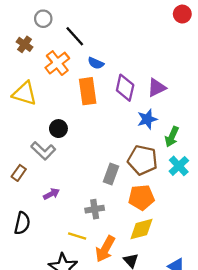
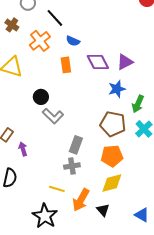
purple diamond: (125, 88) -> (98, 62), turned -40
orange rectangle: (88, 91) -> (66, 65), size x0.7
gray L-shape: (43, 151) -> (53, 116), moved
gray rectangle: (111, 174) -> (76, 145), moved
purple arrow: (51, 194) -> (23, 149), moved, turned -80

